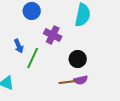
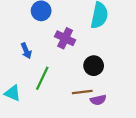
green line: (33, 58) -> (42, 78), moved
purple semicircle: (81, 80) -> (98, 100), moved

